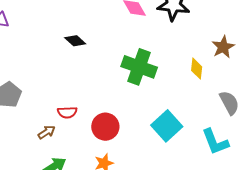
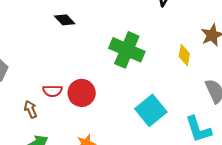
red circle: (105, 127) -> (82, 93), moved
brown arrow: (47, 132) -> (31, 109), turned -84

